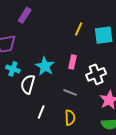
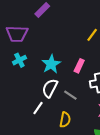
cyan cross: (13, 69) -> (19, 60), turned 32
white semicircle: (28, 84) -> (50, 88), moved

